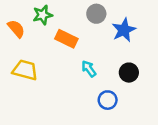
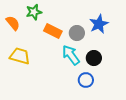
gray circle: (96, 14) -> (77, 33), moved
cyan arrow: (89, 69) -> (71, 55), size x1.5
black circle: (129, 73) -> (94, 58), moved

